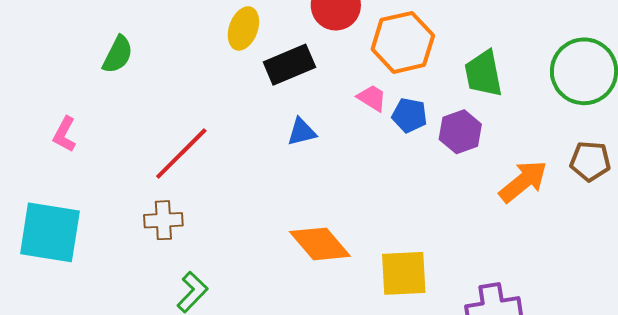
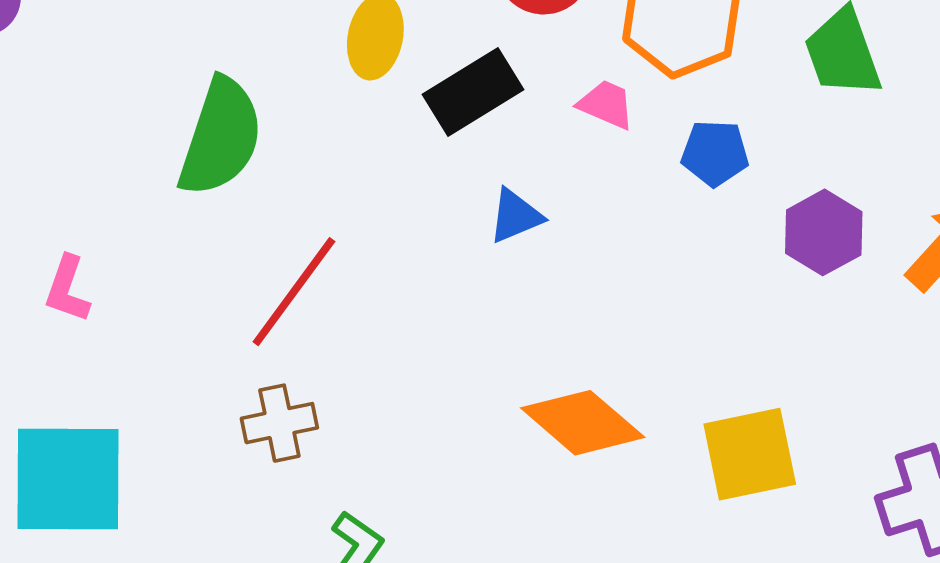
green semicircle: (118, 55) -> (221, 137), moved, size x1.6
pink trapezoid: (372, 98) -> (606, 104), moved
purple hexagon: (460, 132) -> (824, 232), moved

